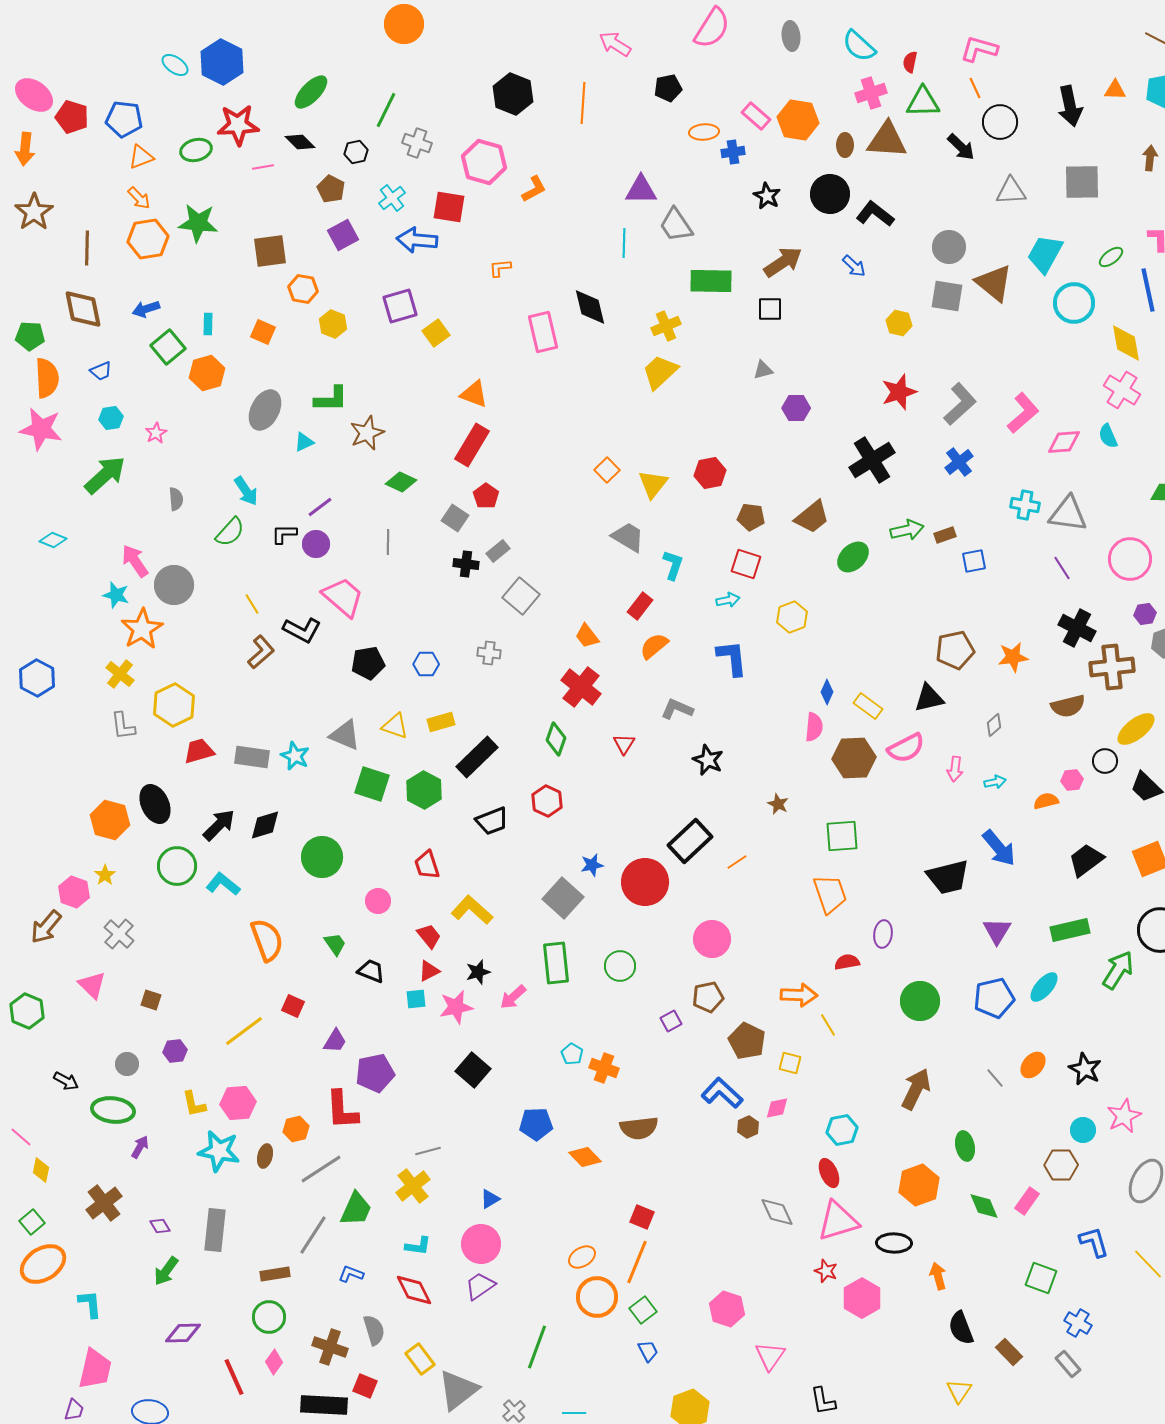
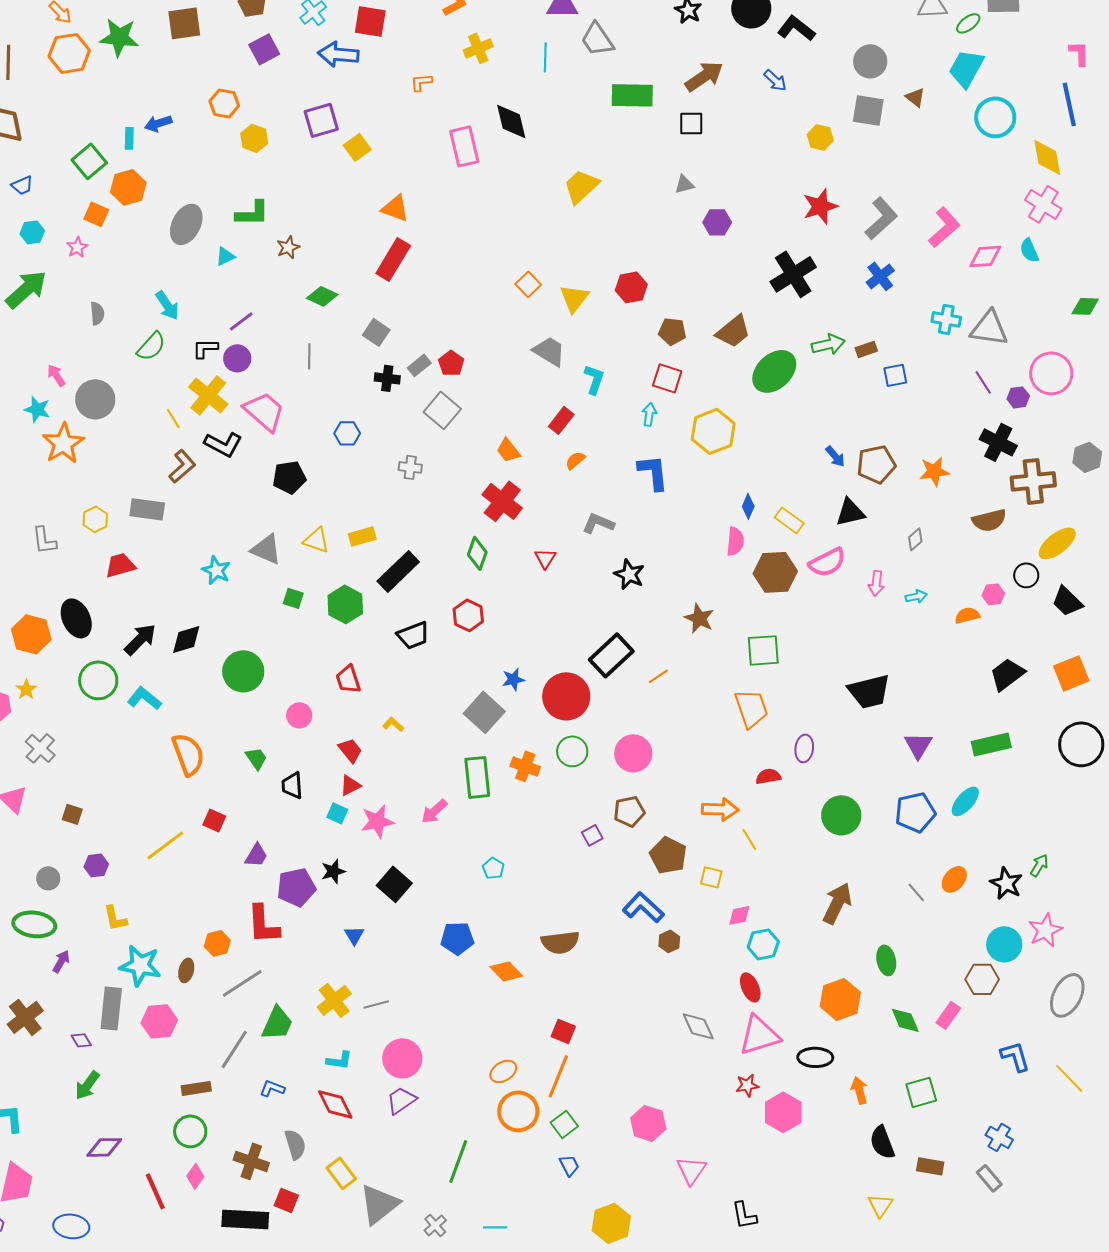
brown square: (270, 251) -> (184, 23), moved
green ellipse: (1111, 257) -> (968, 23), moved
brown triangle: (994, 283) -> (915, 97), size x0.5
blue arrow: (146, 309) -> (158, 123), moved
yellow cross: (666, 326) -> (478, 48), moved
orange square: (263, 332) -> (96, 214), moved
brown star: (367, 433) -> (288, 247), size x0.7
red pentagon: (486, 496) -> (451, 363), moved
green ellipse: (853, 557) -> (774, 371), size x1.4
pink arrow: (135, 561) -> (56, 375), size x0.7
cyan arrow: (728, 600) -> (649, 414), turned -70
purple hexagon: (1145, 614) -> (1018, 397), moved
yellow hexagon: (792, 617) -> (713, 431), size x1.4
orange semicircle: (654, 646) -> (575, 460), size x0.7
blue hexagon: (426, 664) -> (347, 433), moved
yellow cross: (120, 674) -> (208, 395), moved, size x1.4
yellow hexagon: (174, 705) -> (95, 519), size x0.6
gray rectangle: (252, 757) -> (147, 509), moved
green square: (372, 784) -> (293, 598), size x0.6
brown star: (778, 804) -> (699, 618), size x1.4
blue arrow: (999, 848) -> (835, 456), moved, size x0.6
yellow L-shape: (472, 910) -> (393, 724), size x0.5
green circle: (620, 966) -> (572, 751), moved
green arrow: (1118, 970) -> (1039, 865), moved, size x0.6
black trapezoid: (371, 971) -> (292, 785), turned -116
black star: (478, 972) -> (333, 871), moved
cyan square: (416, 999) -> (337, 813), turned 30
orange cross: (604, 1068) -> (525, 766), moved
pink hexagon: (238, 1103) -> (159, 1021), moved
pink diamond: (777, 1108) -> (739, 915), moved
cyan circle: (1083, 1130) -> (1004, 944), size x1.4
gray line: (428, 1151) -> (376, 1004), moved
blue triangle: (490, 1199) -> (354, 935), moved, turned -30
gray rectangle: (215, 1230) -> (111, 1008), moved
red star: (826, 1271) -> (747, 1085), turned -30
green square: (1041, 1278) -> (921, 1092), moved, turned -36
brown rectangle: (1009, 1352) -> (930, 1166), turned -36

